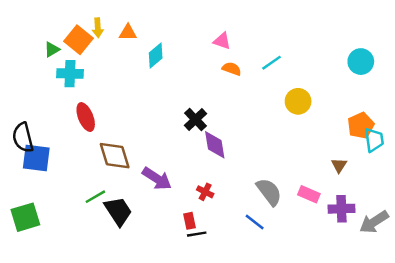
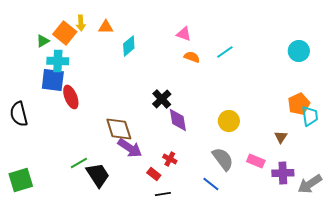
yellow circle: (298, 101) -> (229, 121), moved
brown diamond: (115, 156) -> (119, 129), moved
blue square: (36, 158) -> (53, 80), moved
red rectangle: (189, 221) -> (154, 174), moved, turned -40

